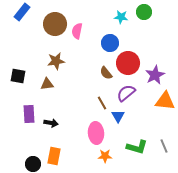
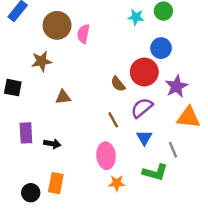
blue circle: (110, 43) -> (161, 48), moved
brown star: (56, 61) -> (41, 61), moved
brown triangle: (47, 84) -> (63, 97), moved
blue triangle: (118, 116) -> (144, 138), moved
gray line: (164, 146) -> (173, 150), moved

